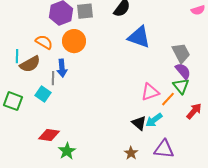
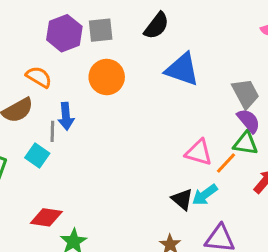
orange circle: (74, 41) -> (107, 77), moved
green triangle: (181, 86) -> (246, 143), turned -42
pink triangle: (150, 92) -> (199, 152), turned 36

